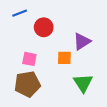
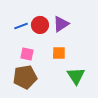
blue line: (20, 13) -> (21, 26), moved
purple triangle: (82, 41) -> (61, 24), moved

